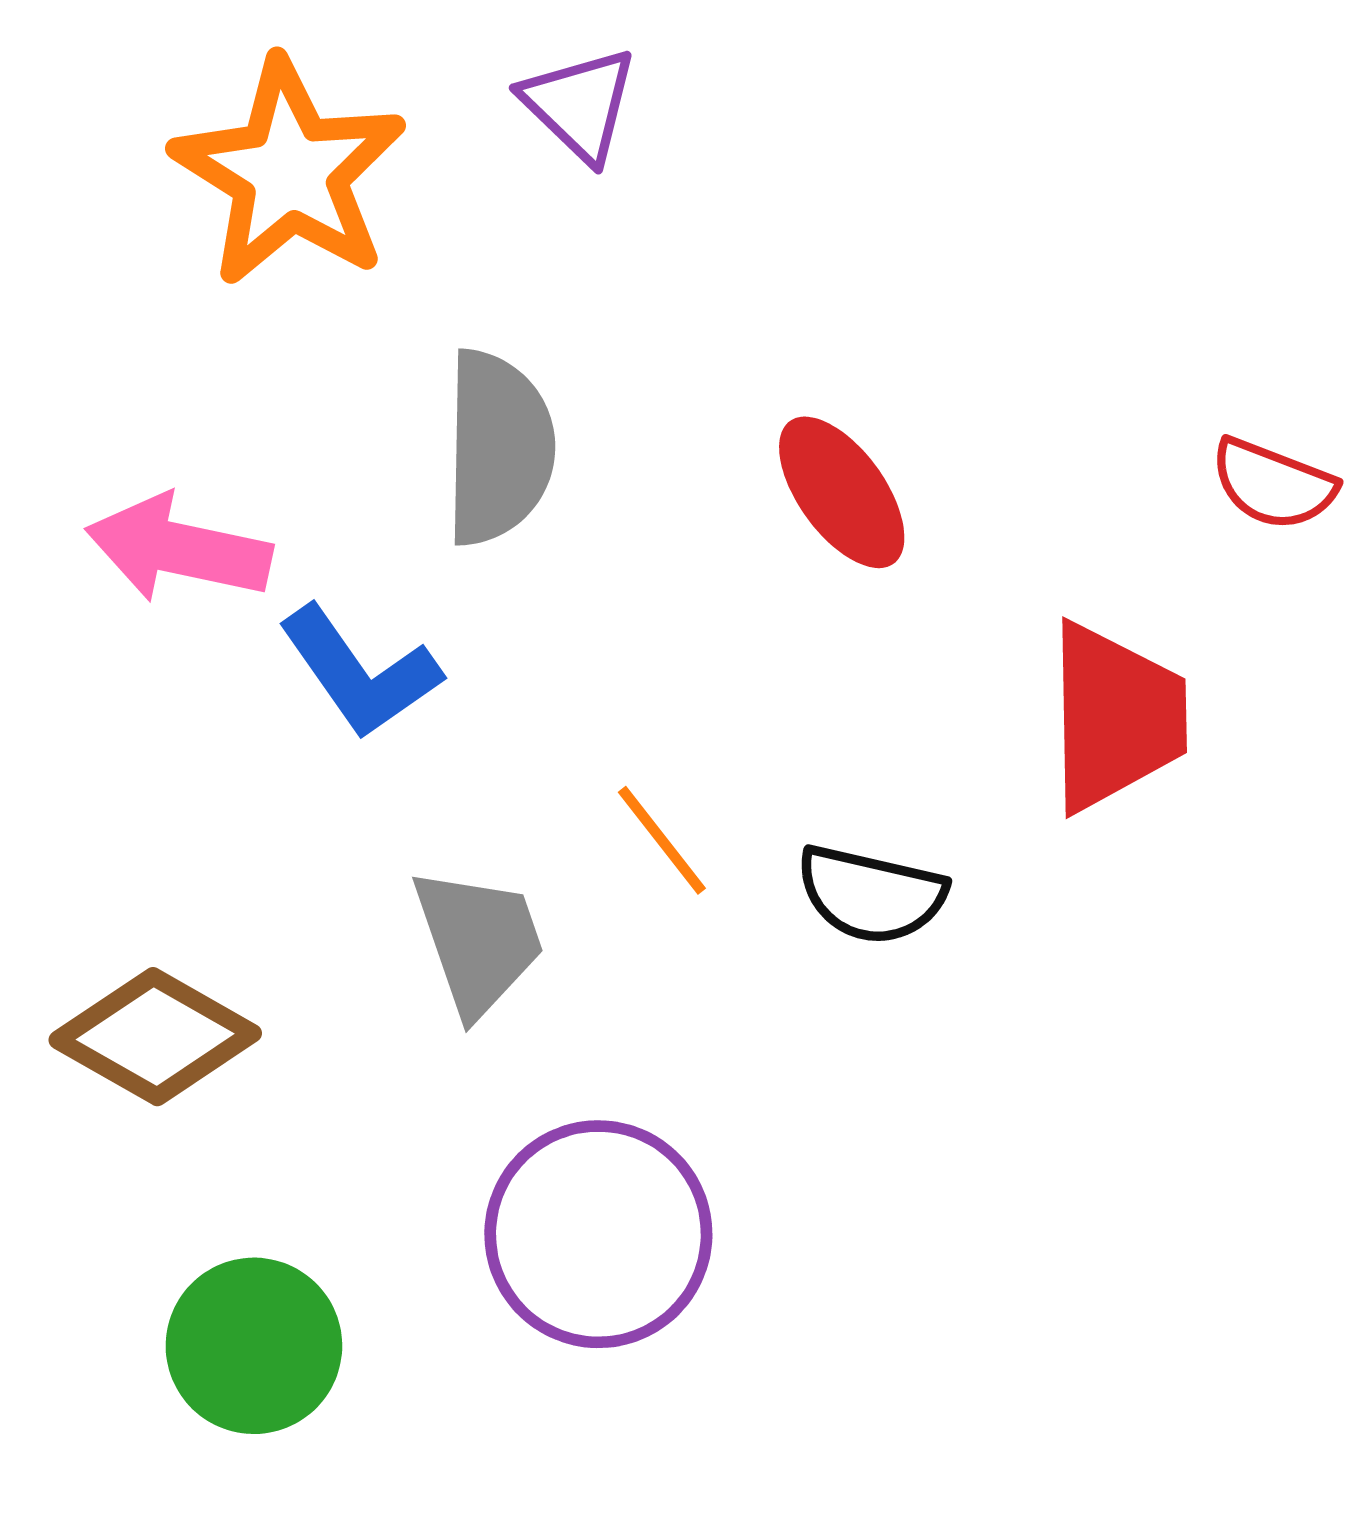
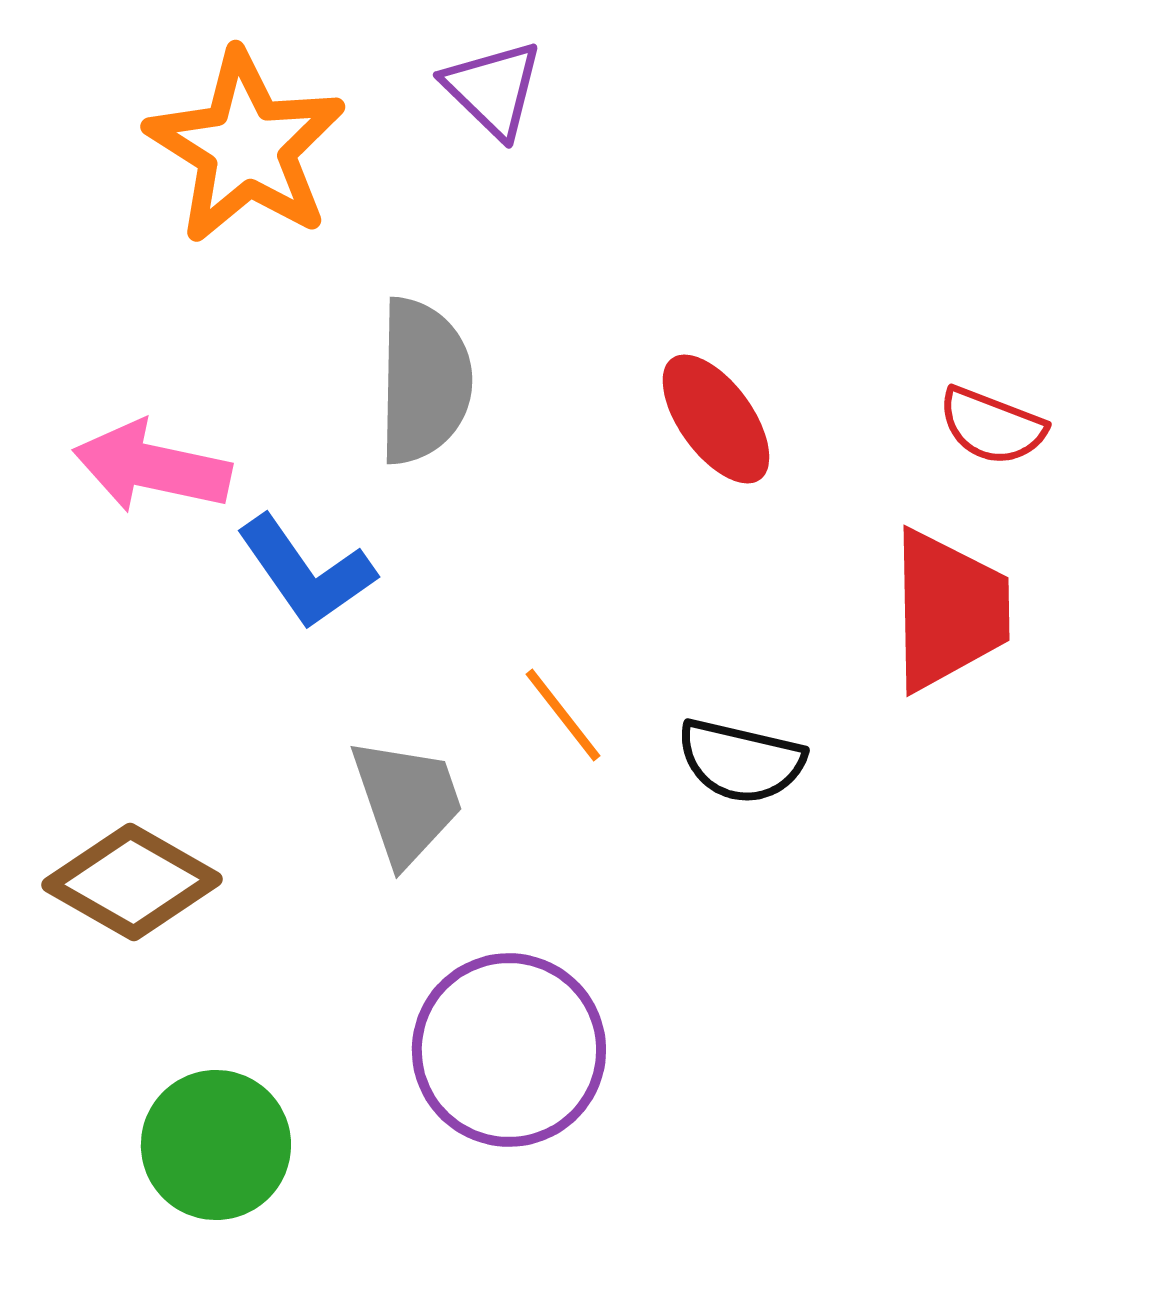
red semicircle: (1273, 484) -> (992, 426), moved

